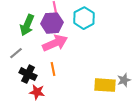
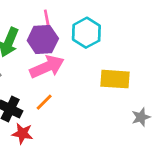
orange line: (53, 69) -> (44, 102), turned 56
yellow rectangle: (105, 85) -> (115, 79), moved

